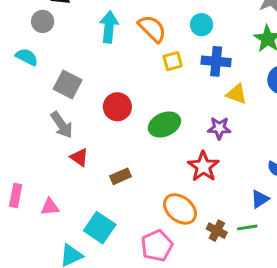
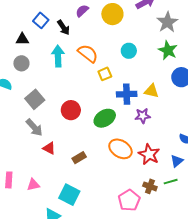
gray circle: (43, 21) -> (21, 63), moved
cyan circle: (202, 25) -> (129, 51), moved
blue cross: (216, 61) -> (127, 94), moved
gray square: (68, 85) -> (35, 99), turned 30
red star: (203, 166) -> (149, 154), moved
orange ellipse: (180, 209) -> (120, 149), moved
pink pentagon: (157, 246) -> (129, 200), moved

